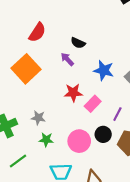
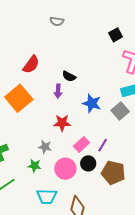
purple arrow: (67, 59) -> (58, 91), turned -136
pink rectangle: (93, 104) -> (82, 144), moved
gray star: (38, 118) -> (45, 147), moved

